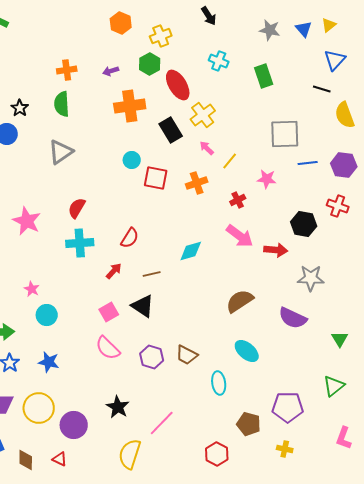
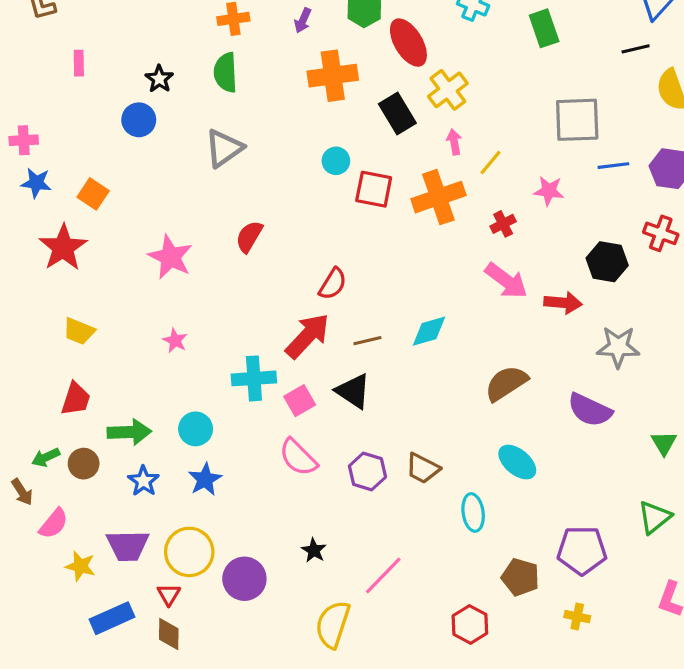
purple arrow: (111, 71) -> (303, 20), turned -49
black line: (322, 89) -> (636, 49), turned -30
pink arrow: (207, 148) -> (454, 142), turned 35
orange cross: (197, 183) -> (438, 197), size x1.5
cyan cross: (80, 243) -> (254, 378), moved
cyan diamond: (191, 251) -> (429, 331), moved
red arrow: (114, 271) -> (308, 336), size x1.8
pink star: (32, 289) -> (175, 341), moved
cyan circle: (47, 315) -> (196, 429), moved
blue star: (49, 362) -> (205, 479), turned 30
black star: (118, 407) -> (314, 550), size x0.7
red triangle: (60, 459) -> (169, 594), moved, turned 35

